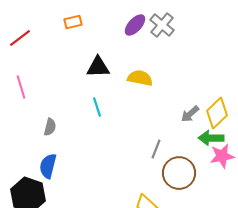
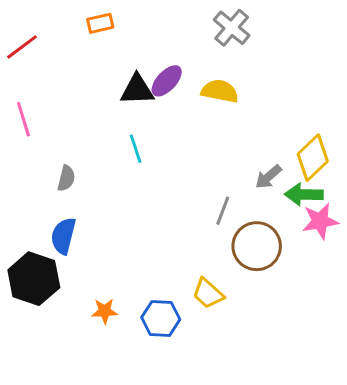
purple ellipse: (135, 25) -> (167, 81), moved
yellow semicircle: (140, 78) -> (220, 91), moved
gray arrow: (190, 114) -> (268, 177), moved

